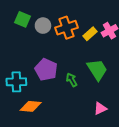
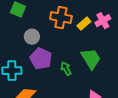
gray circle: (43, 26) -> (32, 37), moved
orange cross: (66, 28) -> (61, 18), turned 30

